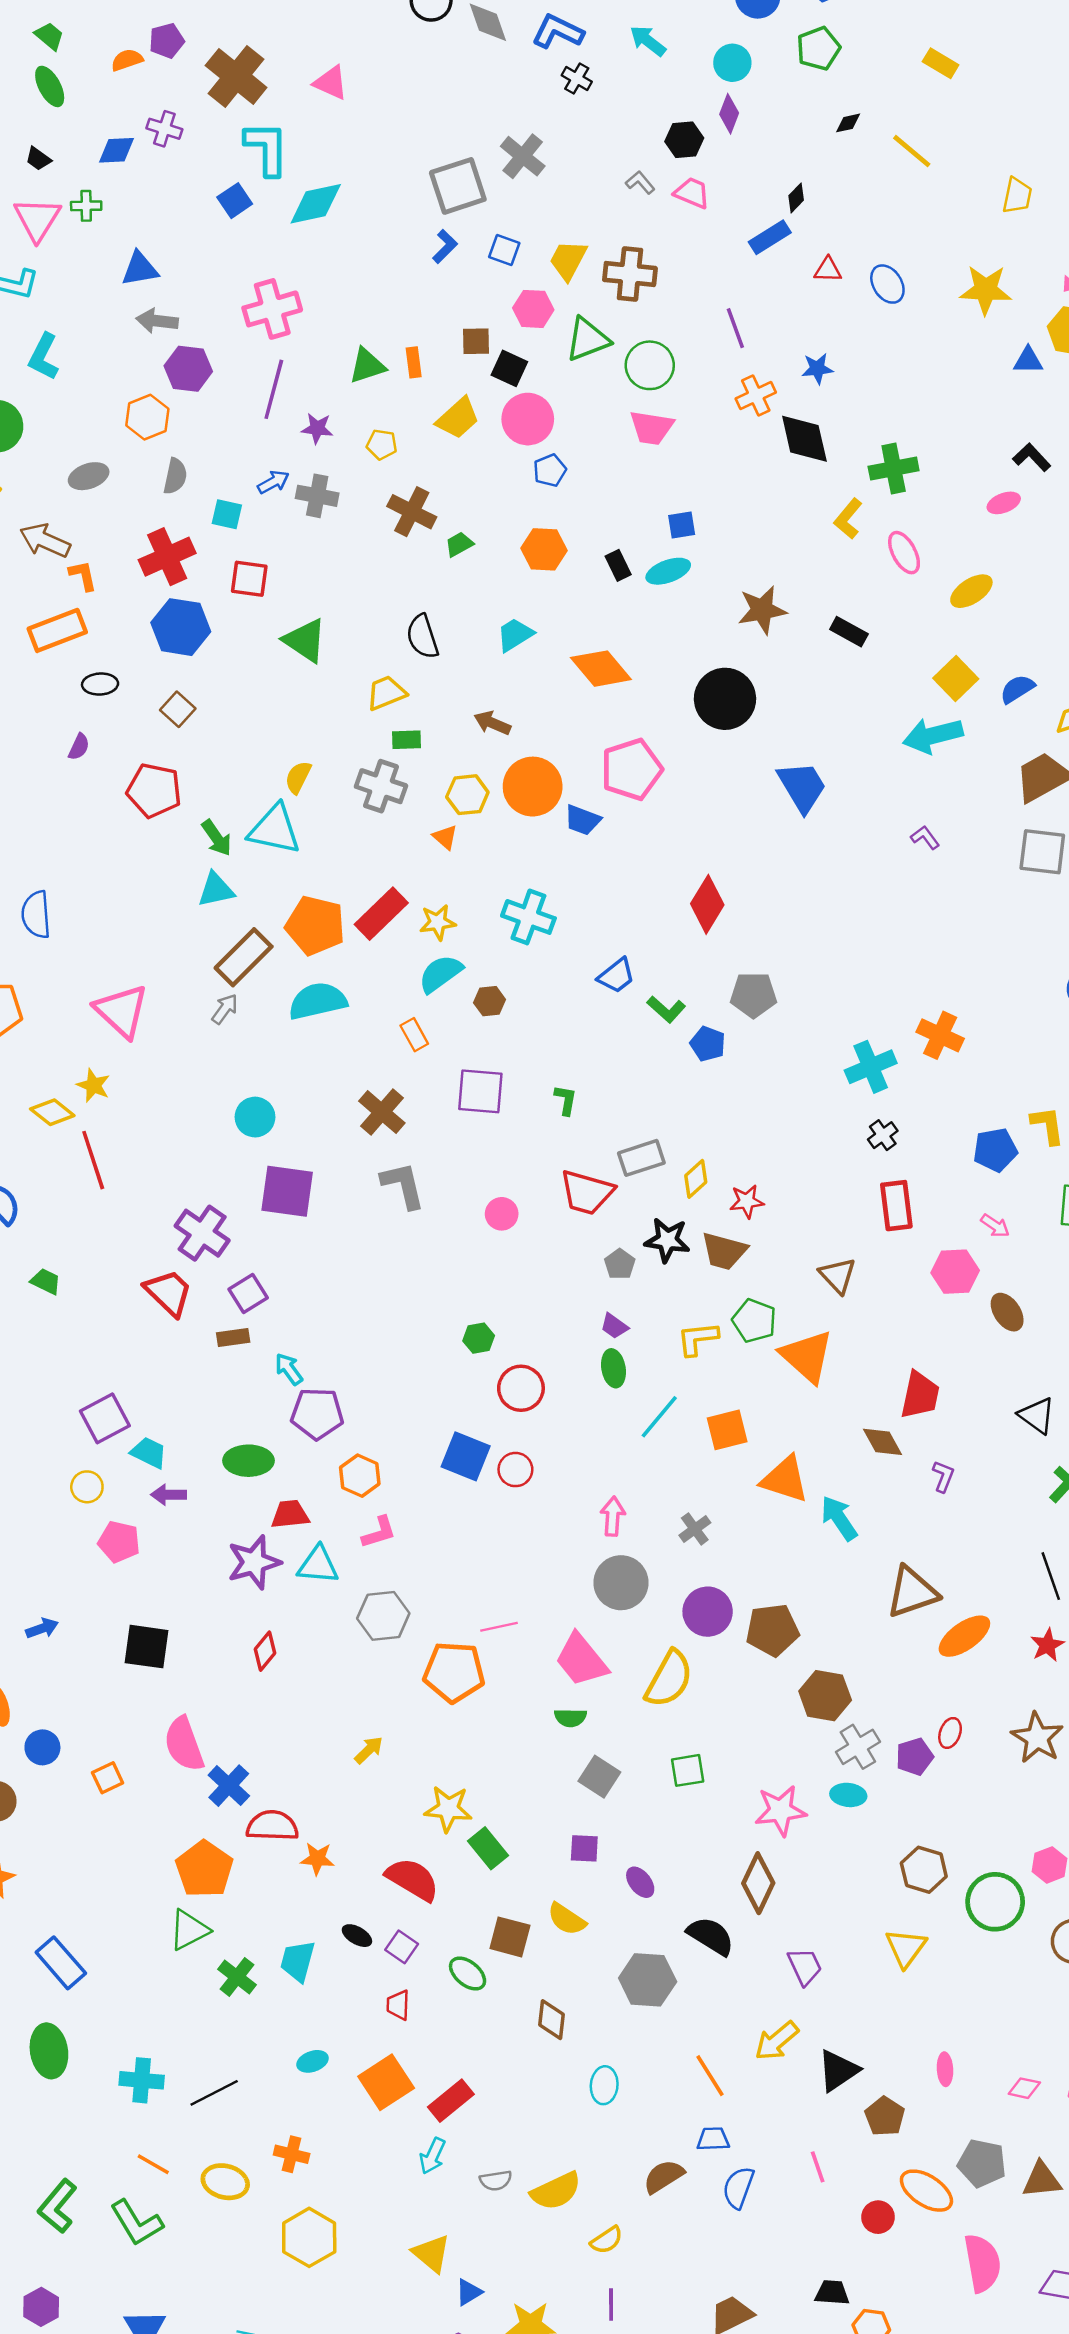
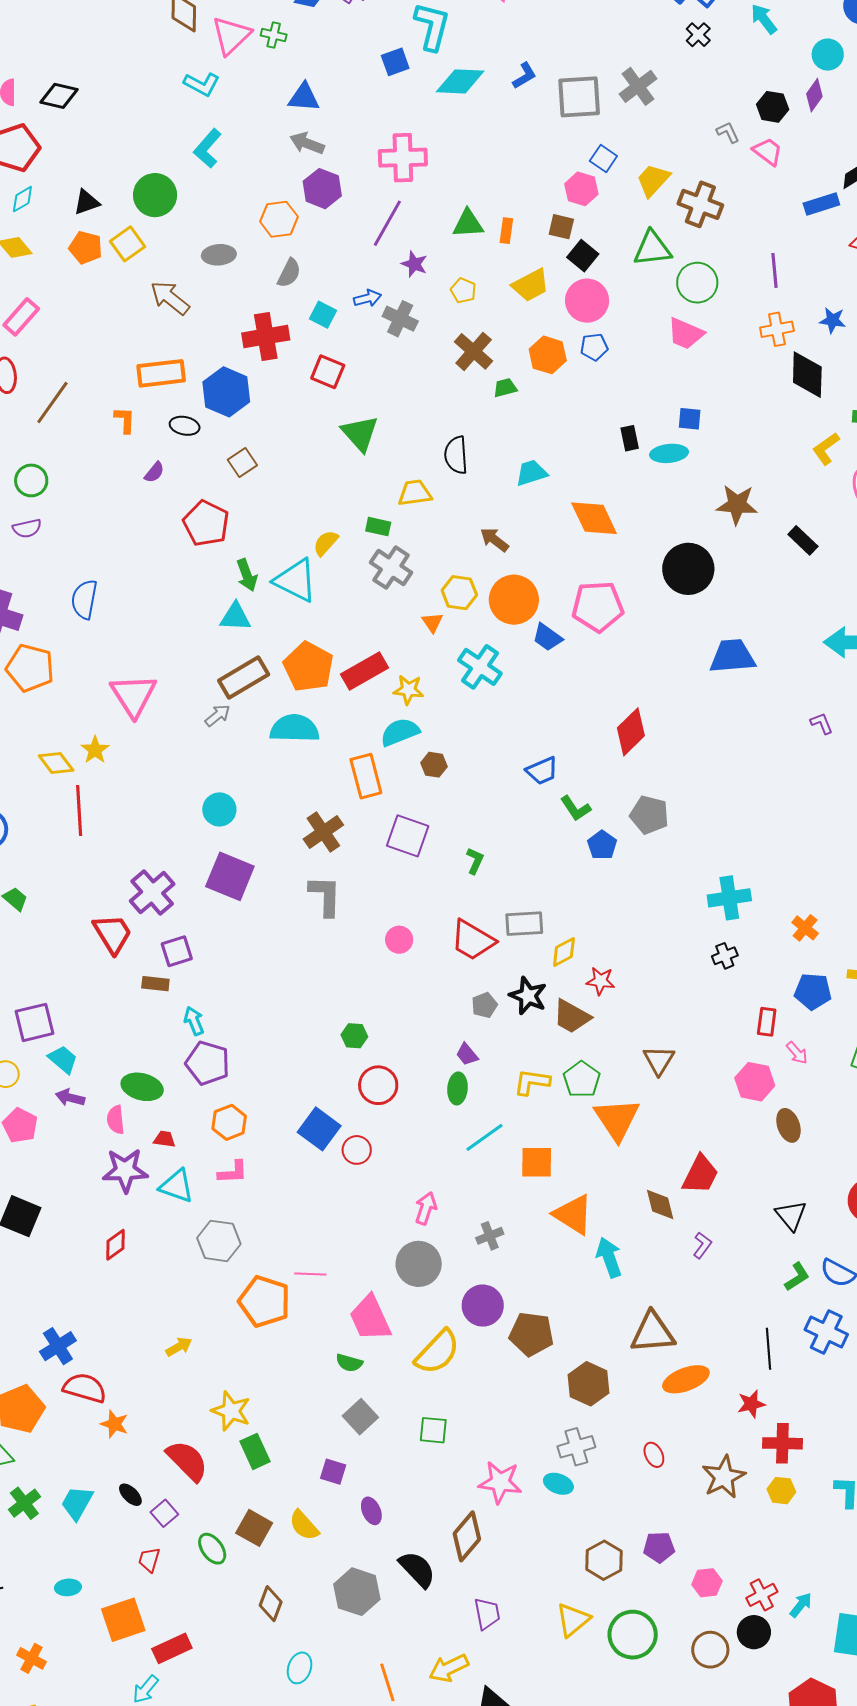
blue L-shape: (445, 247) -> (524, 76), moved
pink hexagon: (533, 309) -> (581, 189), moved
orange hexagon: (544, 549) -> (548, 355), moved
orange L-shape: (83, 575) -> (125, 420), moved
blue hexagon: (181, 627) -> (226, 392), moved
green rectangle: (406, 740) -> (378, 527), moved
blue trapezoid: (802, 787) -> (732, 656), turned -78
cyan cross: (528, 917) -> (480, 667), moved
orange rectangle: (414, 1035) -> (366, 776), size x1.6
orange cross: (940, 1035) -> (805, 928), moved, size x0.7
red rectangle: (896, 1206) -> (767, 1022), moved, size x0.7
red trapezoid: (290, 1514) -> (165, 1139), size x0.7
brown hexagon: (825, 1696) -> (589, 1384), moved
red ellipse: (950, 1733) -> (654, 1455), turned -60
pink semicircle: (184, 1744) -> (116, 1120), moved, size x0.6
purple pentagon: (914, 1757) -> (659, 1547), moved
green circle: (995, 1902) -> (633, 1635), moved

